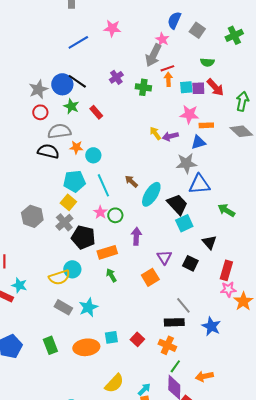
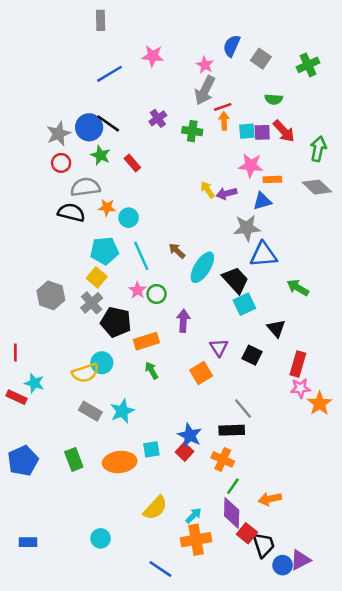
pink star: (162, 39) -> (205, 65), moved
blue star: (211, 326) -> (190, 435), moved

